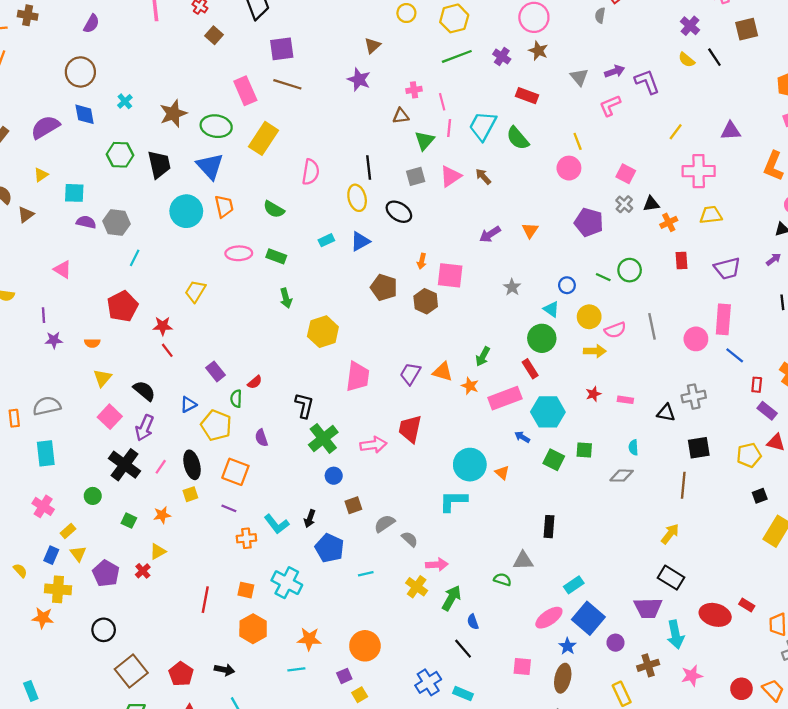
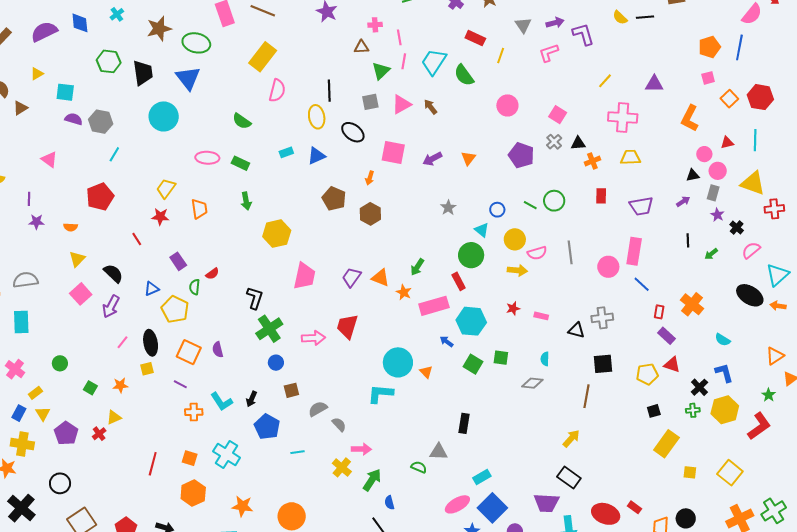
black line: (714, 57) -> (645, 17), turned -66
yellow rectangle: (263, 138) -> (263, 57), moved
yellow line: (578, 141) -> (501, 56), moved, turned 35
orange trapezoid: (224, 206) -> (199, 209), moved
pink square: (450, 275) -> (393, 152), moved
red star: (163, 326) -> (160, 217), moved
purple semicircle: (261, 438) -> (218, 350), moved
black cross: (125, 465) -> (21, 508), moved

